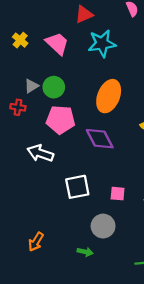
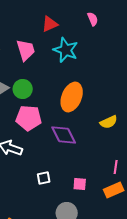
pink trapezoid: (57, 43) -> (26, 50), turned 30
cyan star: (102, 43) -> (66, 50), turned 30
white square: (77, 187) -> (44, 178), size x0.6

